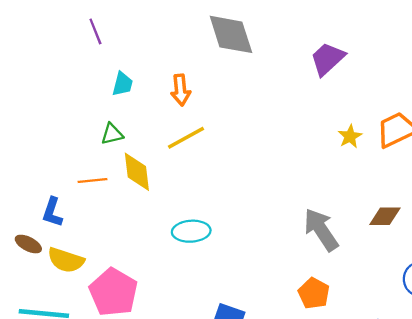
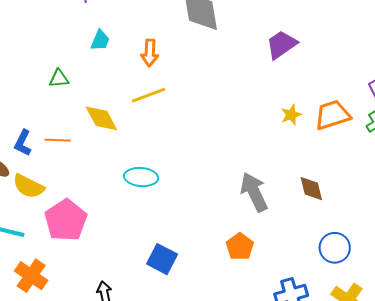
green triangle: (112, 134) -> (59, 79), moved
yellow diamond: (137, 172) -> (101, 118), turned -30
orange line: (92, 181) -> (58, 140), moved
brown diamond: (385, 216) -> (311, 189), turned 68

